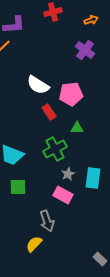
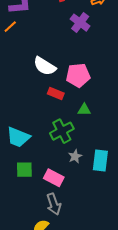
purple cross: (85, 50) -> (80, 23), moved
red rectangle: (49, 112) -> (56, 94), turned -35
pink rectangle: (63, 195) -> (54, 178), moved

